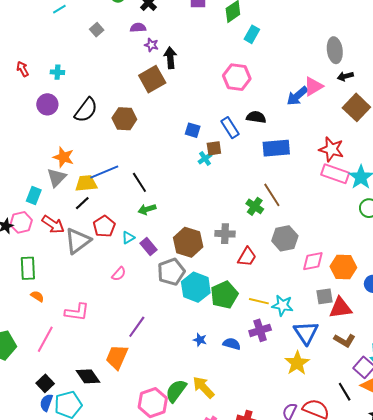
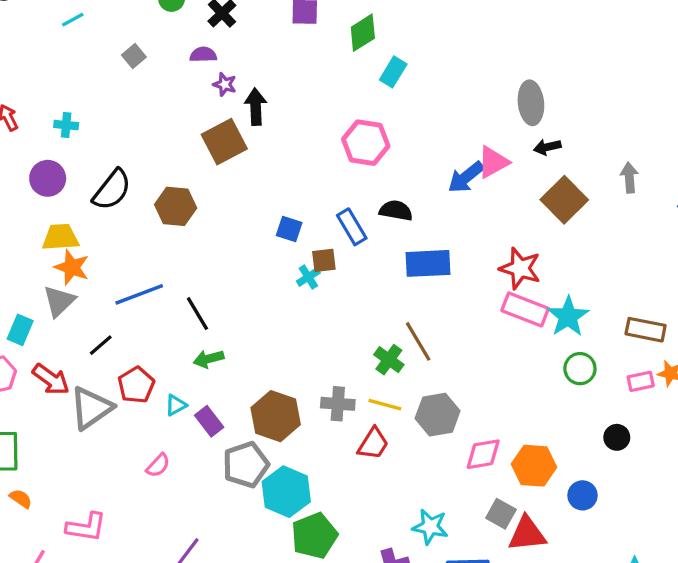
yellow trapezoid: (86, 183) -> (60, 237), moved
green pentagon: (224, 295) -> (314, 536), moved
gray square: (325, 296) -> (501, 514), turned 36
yellow line: (259, 301) -> (385, 405), moved

